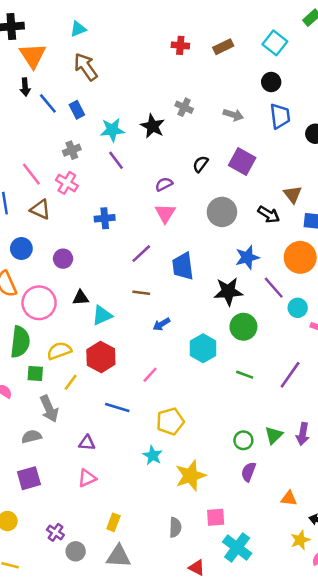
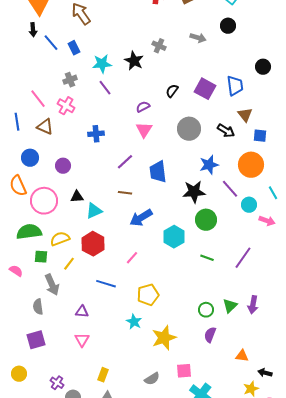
gray arrow: (233, 115) -> (198, 38), moved
blue trapezoid: (280, 116) -> (235, 86), moved
blue arrow: (161, 324) -> (141, 218), size x1.6
green semicircle: (20, 342) -> (29, 232), turned -105
gray semicircle: (31, 437) -> (38, 307), turned -84
pink triangle: (87, 478) -> (82, 340), turned -35
gray semicircle: (175, 527) -> (152, 379), turned 56

